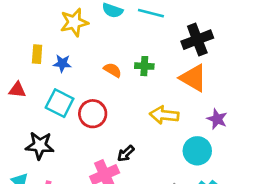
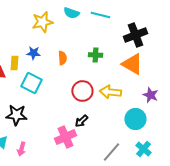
yellow rectangle: (37, 54) -> (14, 63), moved
orange semicircle: (113, 70) -> (62, 58), moved, turned 56
red circle: (93, 114) -> (82, 91), moved

